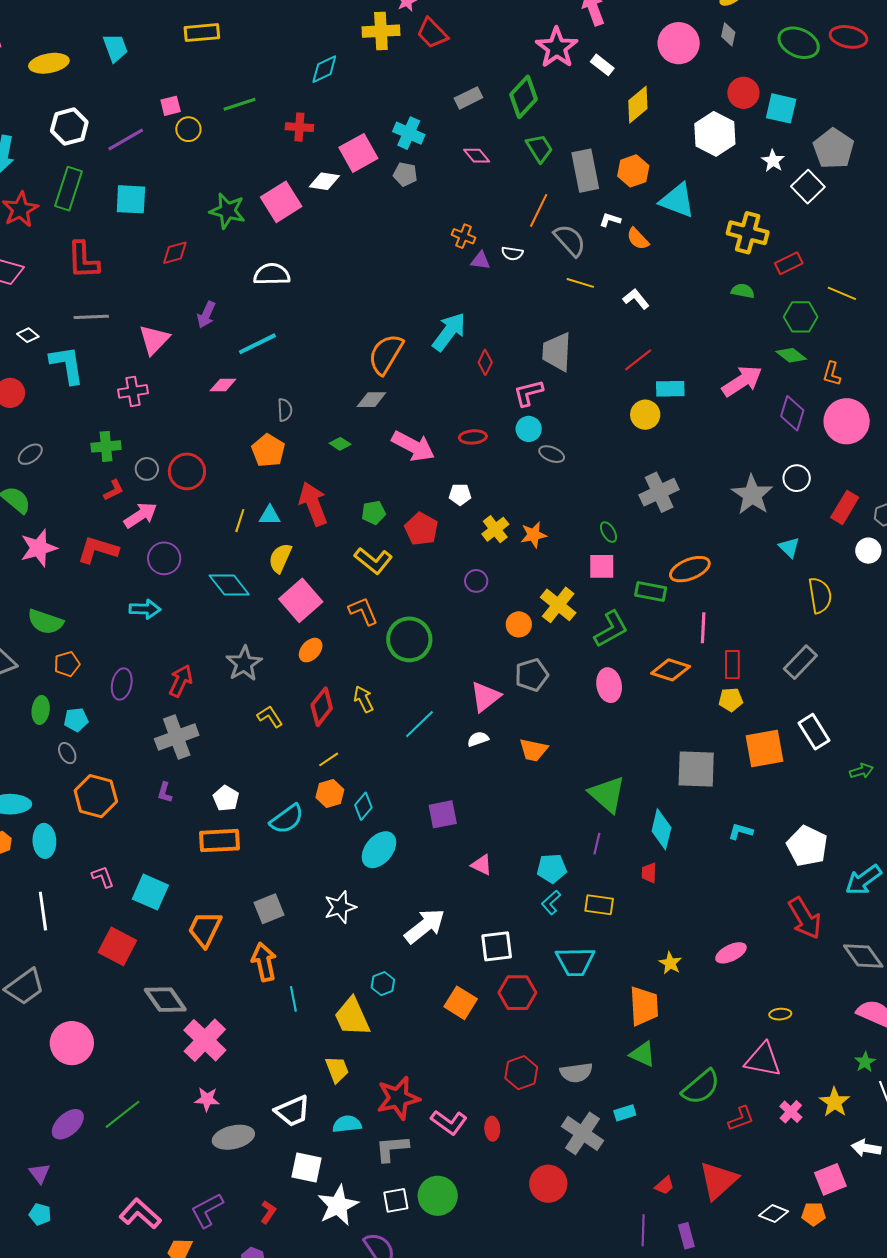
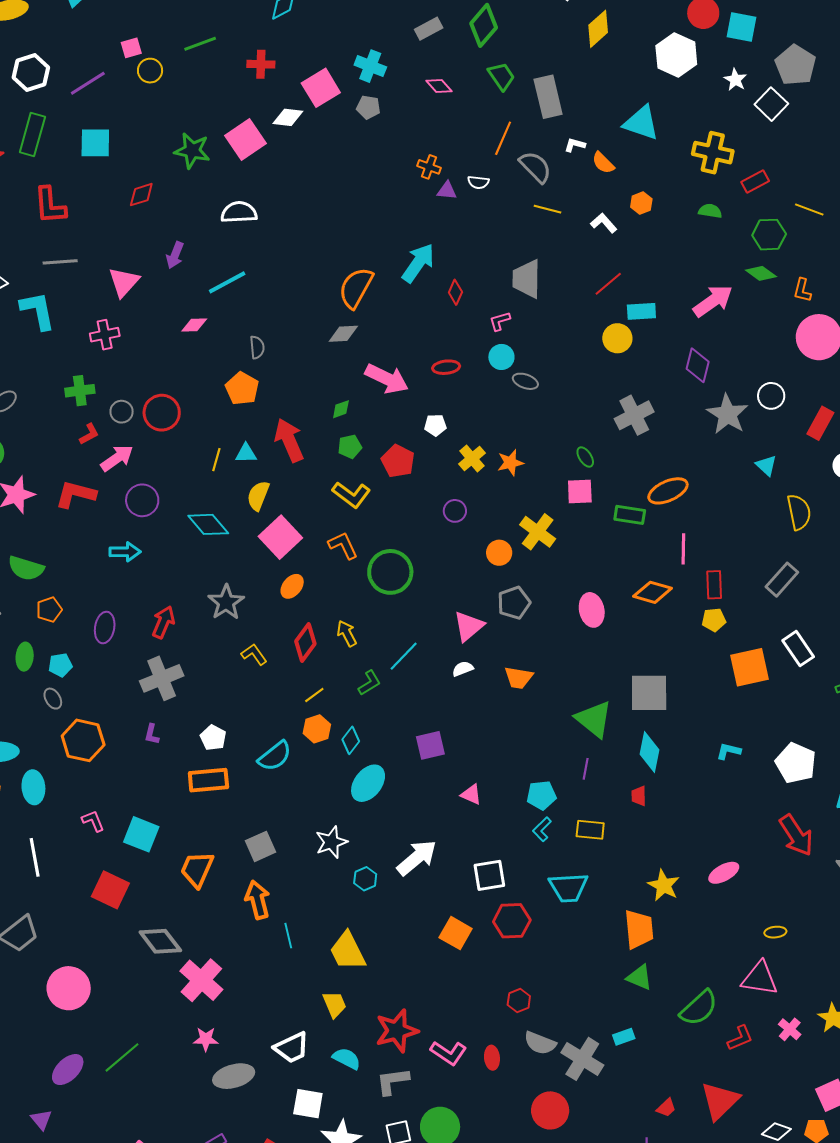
orange hexagon: (633, 171) -> (641, 203), moved, size x0.7
pink L-shape: (528, 393) -> (500, 321), size x0.7
purple diamond: (792, 413) -> (698, 365), moved
green diamond: (340, 444) -> (341, 409), moved, turned -50
green L-shape: (611, 629) -> (370, 683), moved, size x0.7
gray square: (696, 769) -> (649, 693), moved
yellow star: (670, 963) -> (664, 885), size x1.4
cyan hexagon: (383, 984) -> (365, 879), moved
red hexagon: (521, 1073) -> (519, 1001), size x0.7
gray semicircle: (576, 1073) -> (540, 1043), moved, turned 32
cyan semicircle: (347, 1124) -> (347, 1059), turned 36

